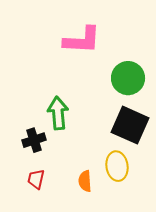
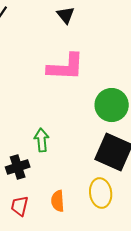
green arrow: (58, 113) -> (42, 140), size x0.7
orange semicircle: (85, 181) -> (58, 201), moved

